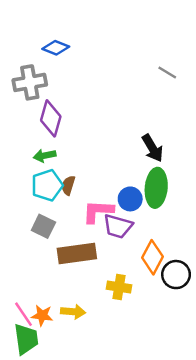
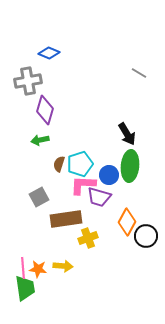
cyan pentagon: (47, 185) -> (80, 164), moved
gray square: (43, 226) -> (39, 197), turned 36
yellow cross: (119, 287) -> (88, 238), moved, turned -30
pink line: (24, 314) -> (23, 268), turned 30

